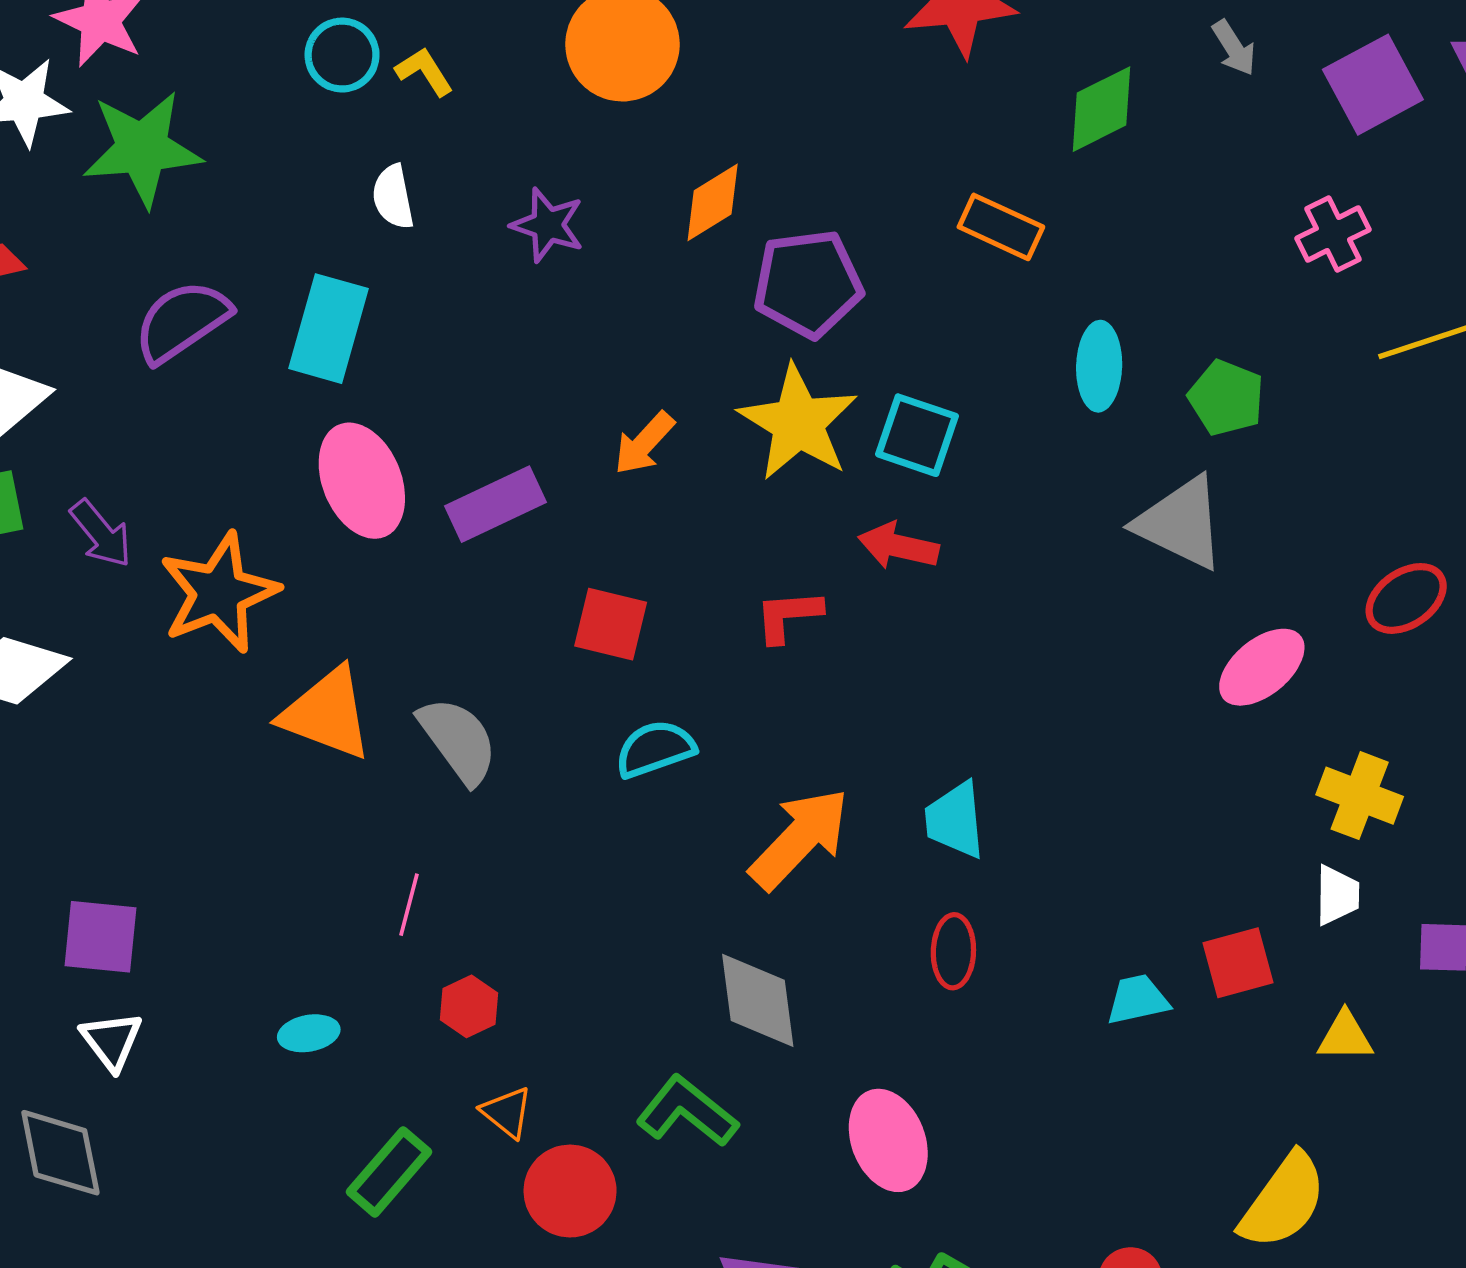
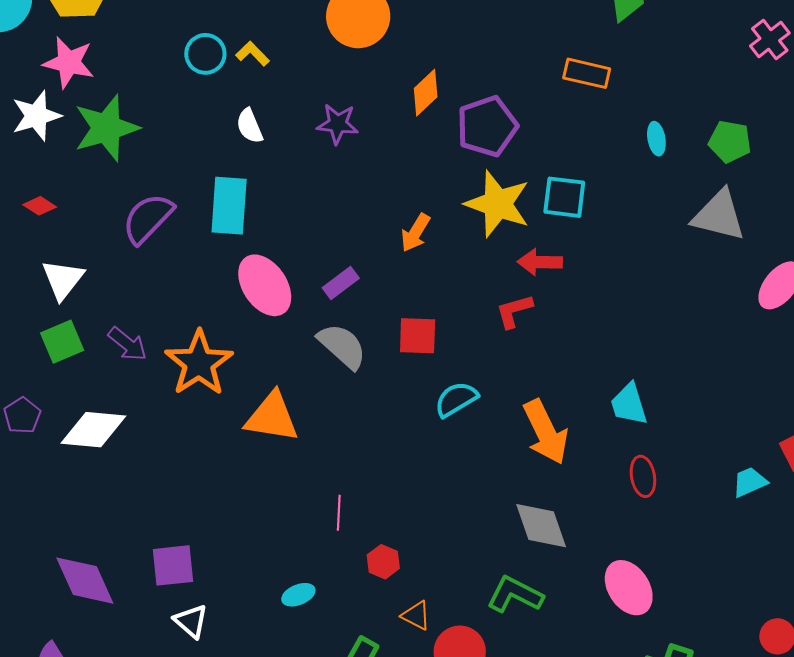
cyan ellipse: (1099, 366) -> (656, 139), size x0.7
purple rectangle: (495, 504) -> (341, 283), size x0.7
red arrow: (898, 546) -> (540, 262), moved
gray semicircle: (458, 740) -> (342, 346), moved
orange arrow: (799, 839) -> (546, 432), turned 122

